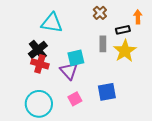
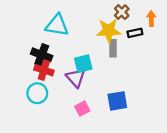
brown cross: (100, 13) -> (122, 12), moved
black cross: (38, 50) -> (42, 55), turned -30
yellow star: (125, 51) -> (109, 31), moved, turned 30
cyan circle: (39, 104) -> (37, 93), moved, size x0.7

